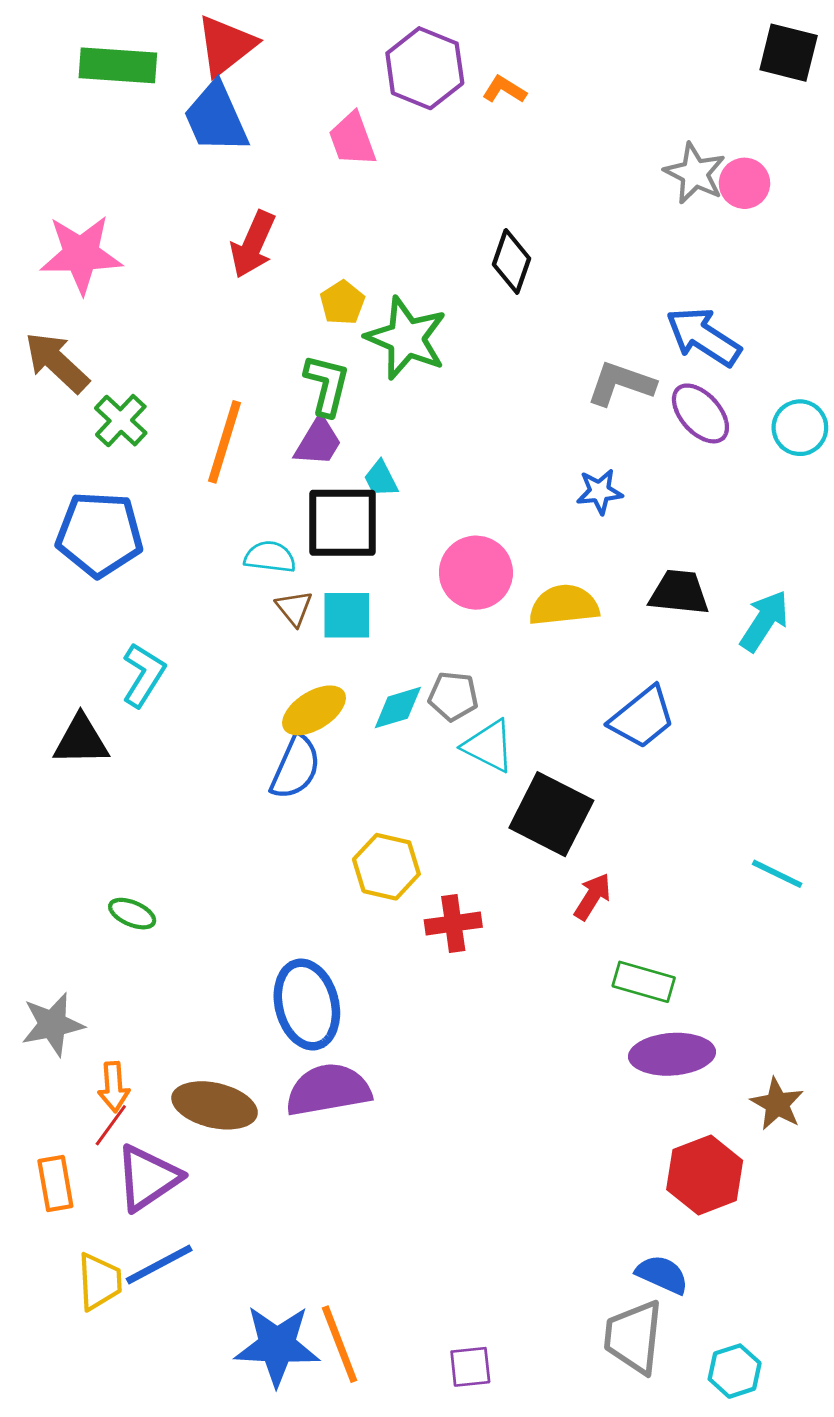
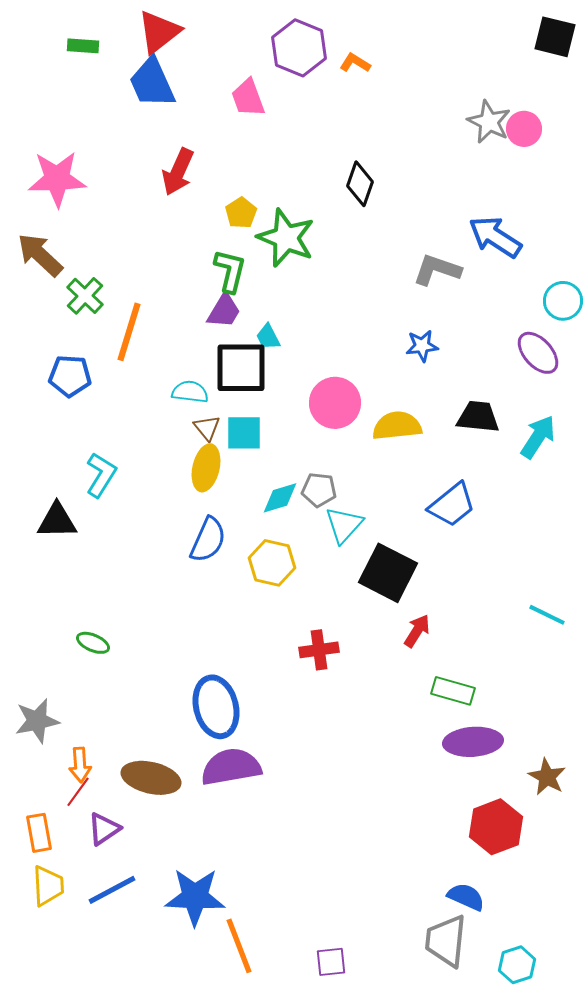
green rectangle: (118, 65) -> (83, 46), size x0.6
purple ellipse: (700, 413) -> (538, 353), moved
orange line: (224, 442) -> (129, 332), moved
blue pentagon: (99, 534) -> (70, 376), size x0.7
yellow ellipse: (314, 710) -> (206, 468), moved, turned -45
cyan triangle: (489, 746) -> (344, 525), turned 45
yellow hexagon: (386, 867) -> (272, 563), moved
purple triangle: (148, 1178) -> (104, 829), size x0.7
yellow trapezoid: (99, 1282) -> (48, 886), moved
blue star: (277, 1346) -> (195, 897), moved

